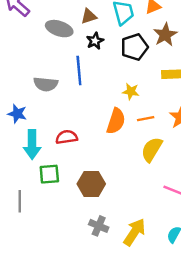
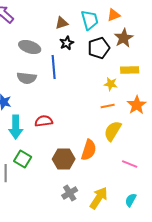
gray ellipse: (59, 29) -> (30, 47), moved
yellow star: (131, 91) -> (111, 84), moved
orange semicircle: (116, 121) -> (89, 150), moved
green square: (49, 174) -> (23, 159), moved, turned 36
gray cross: (99, 226) -> (70, 193), turned 35

